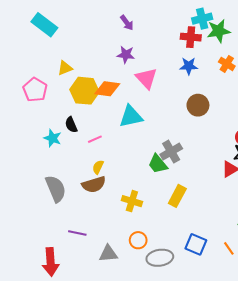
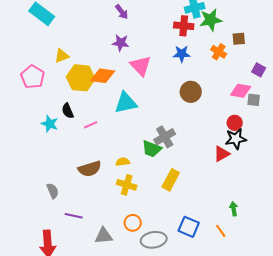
green trapezoid: (158, 164) -> (152, 149), turned -30
yellow semicircle: (98, 167) -> (123, 162), moved, turned 56
gray semicircle: (56, 189) -> (53, 191), moved, size x0.6

